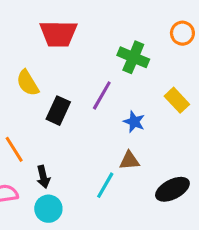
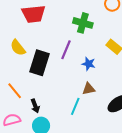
black rectangle: (58, 111) -> (39, 63), size x1.4

